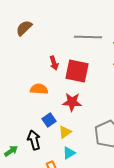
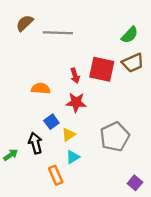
gray line: (88, 37) -> (58, 33), moved
red arrow: (54, 63) -> (75, 76), moved
red square: (77, 71) -> (102, 69), moved

